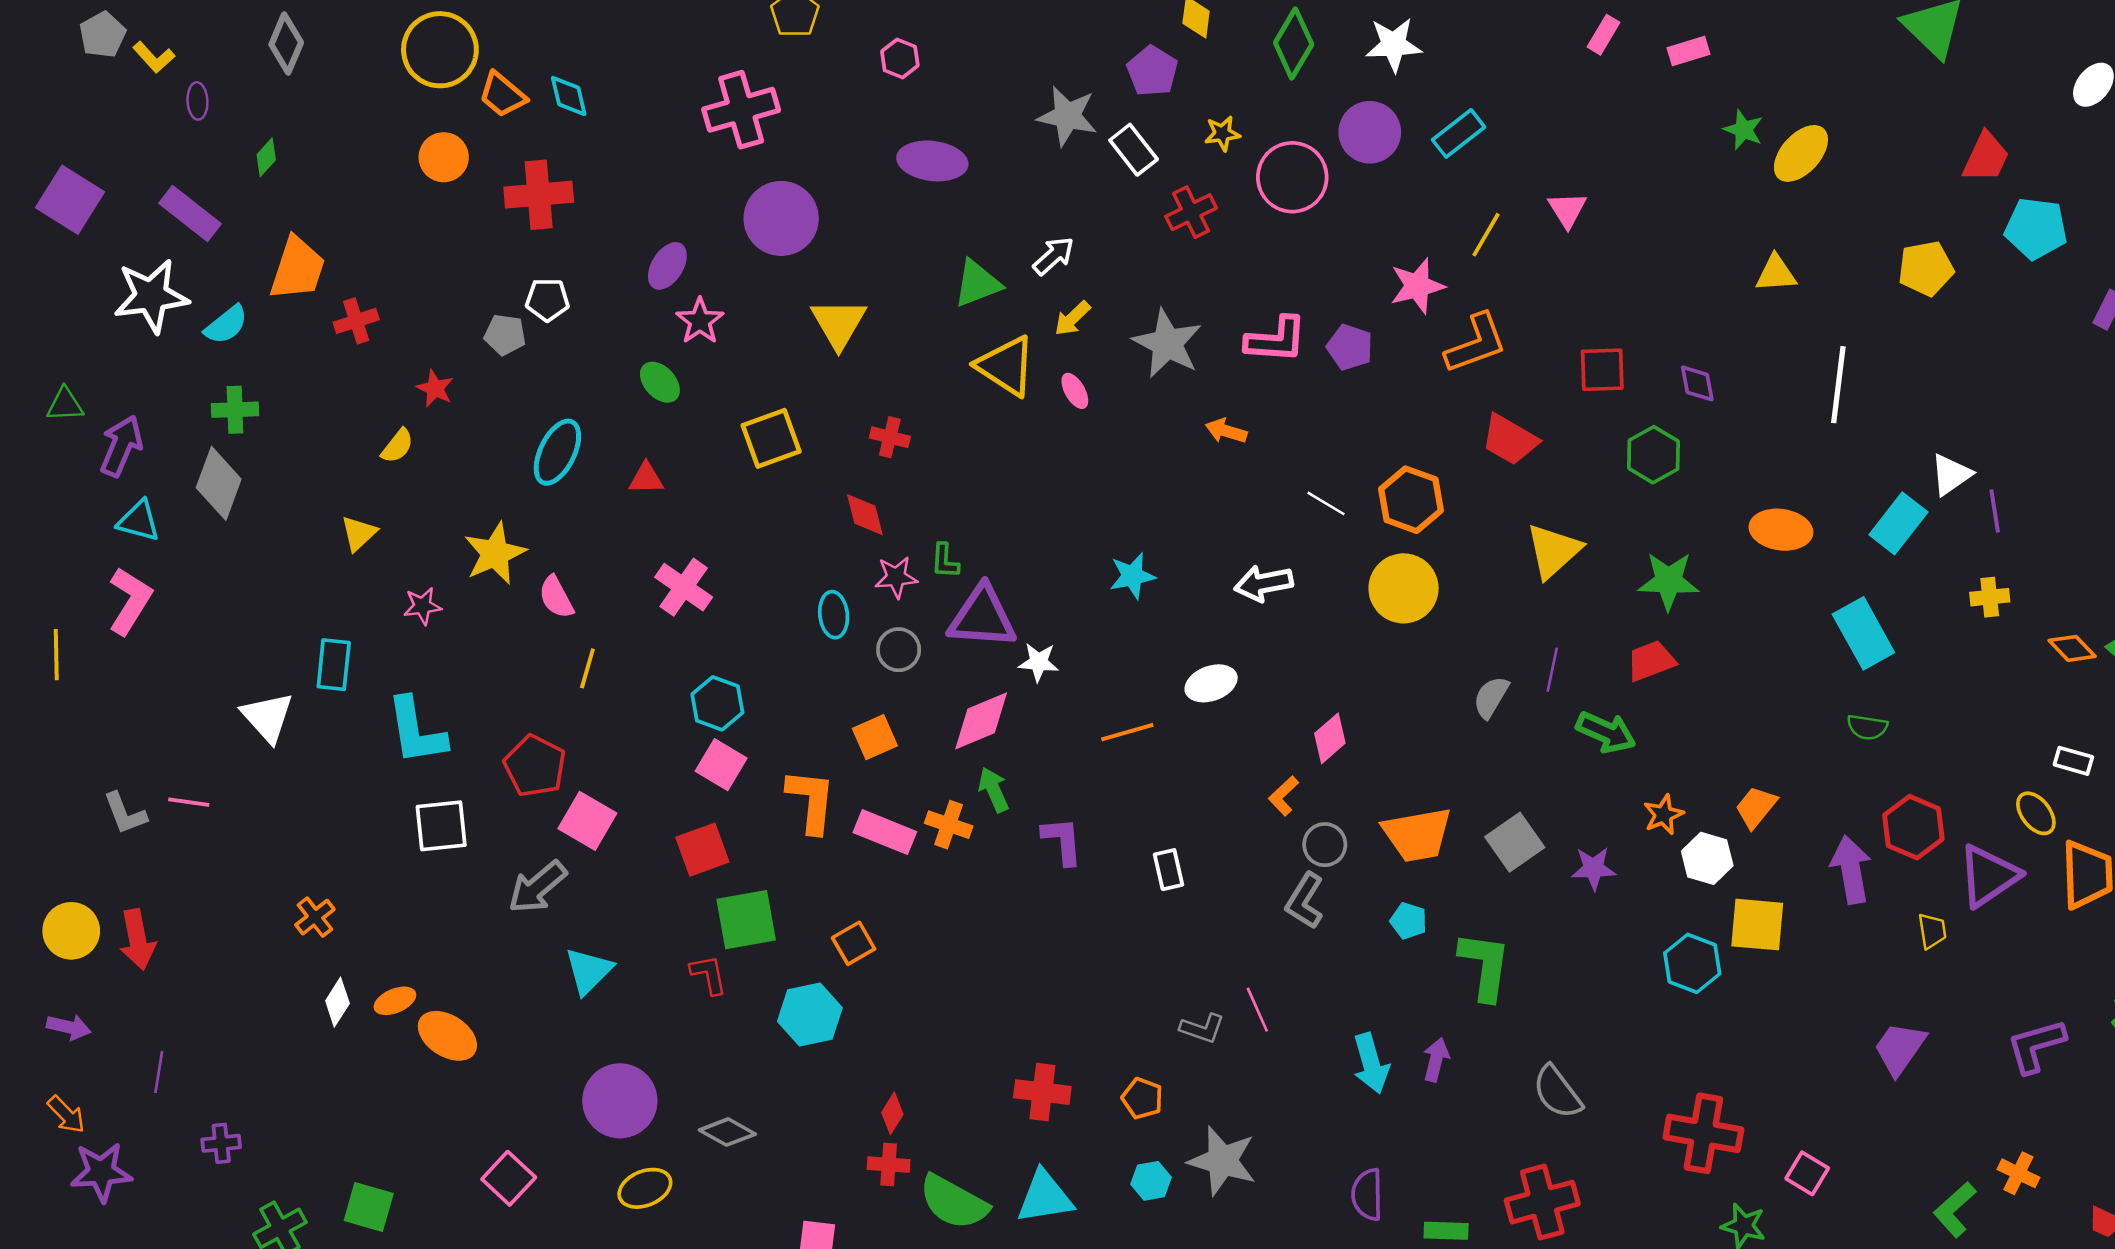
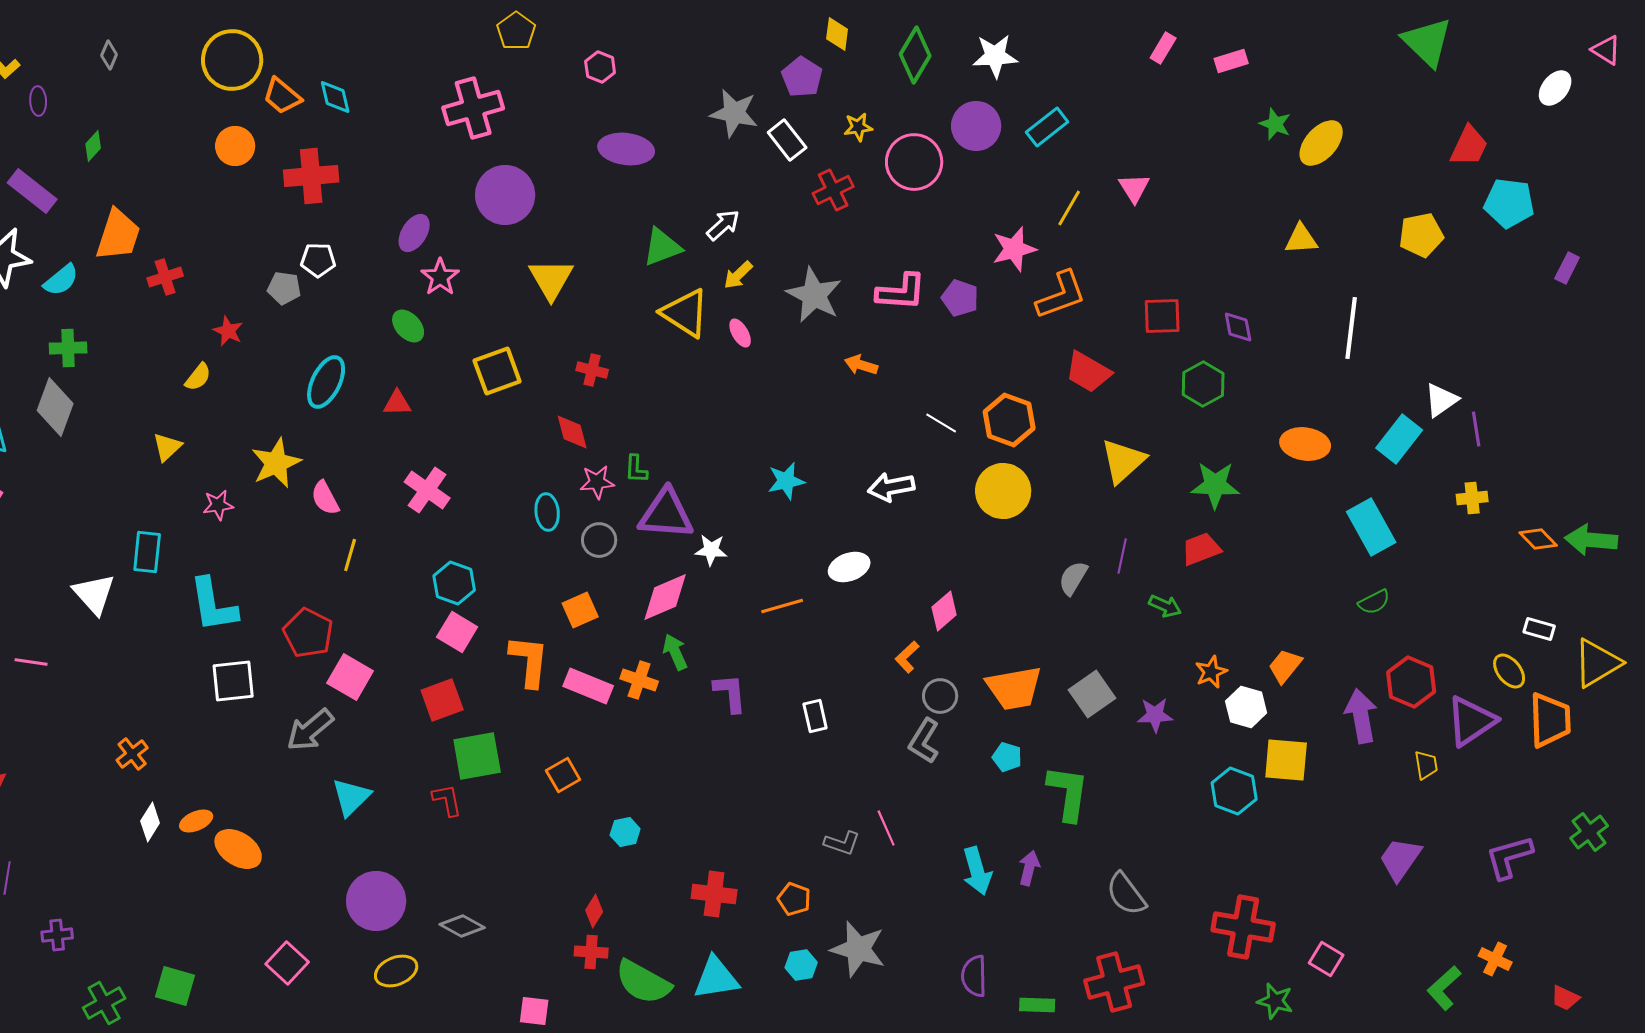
gray diamond: (286, 43) -> (109, 55), size x0.6
green semicircle: (1867, 727) -> (1374, 602), turned -36
green arrow: (1606, 732) -> (1165, 606), size x0.7
cyan hexagon: (810, 1015) -> (625, 832), moved, size x0.6

